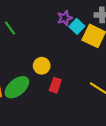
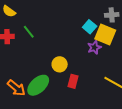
purple star: (65, 18) -> (94, 47), moved

